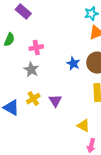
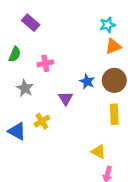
gray star: (31, 70) -> (25, 88), moved
purple triangle: (55, 101) -> (66, 98), moved

